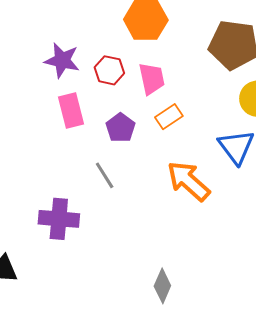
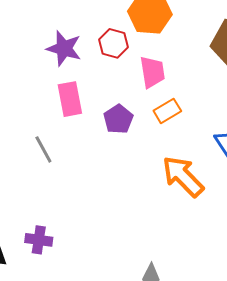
red hexagon: (109, 70) -> (113, 43), moved
gray line: (105, 175) -> (43, 149), moved
purple cross: (59, 219) -> (39, 240), moved, size x0.7

